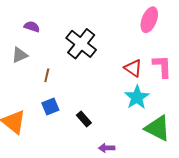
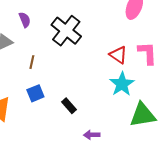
purple semicircle: (32, 27) -> (25, 20), moved, turned 49
green triangle: (158, 128) -> (143, 115), turned -36

